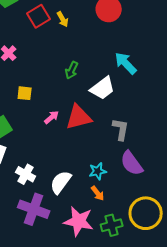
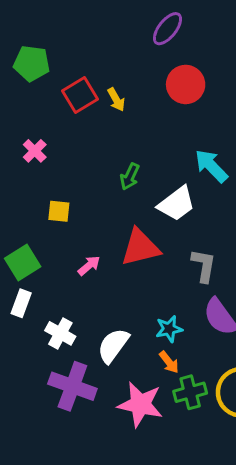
pink arrow: (52, 117) -> (89, 266), moved
green cross: (112, 225) -> (190, 392), moved

